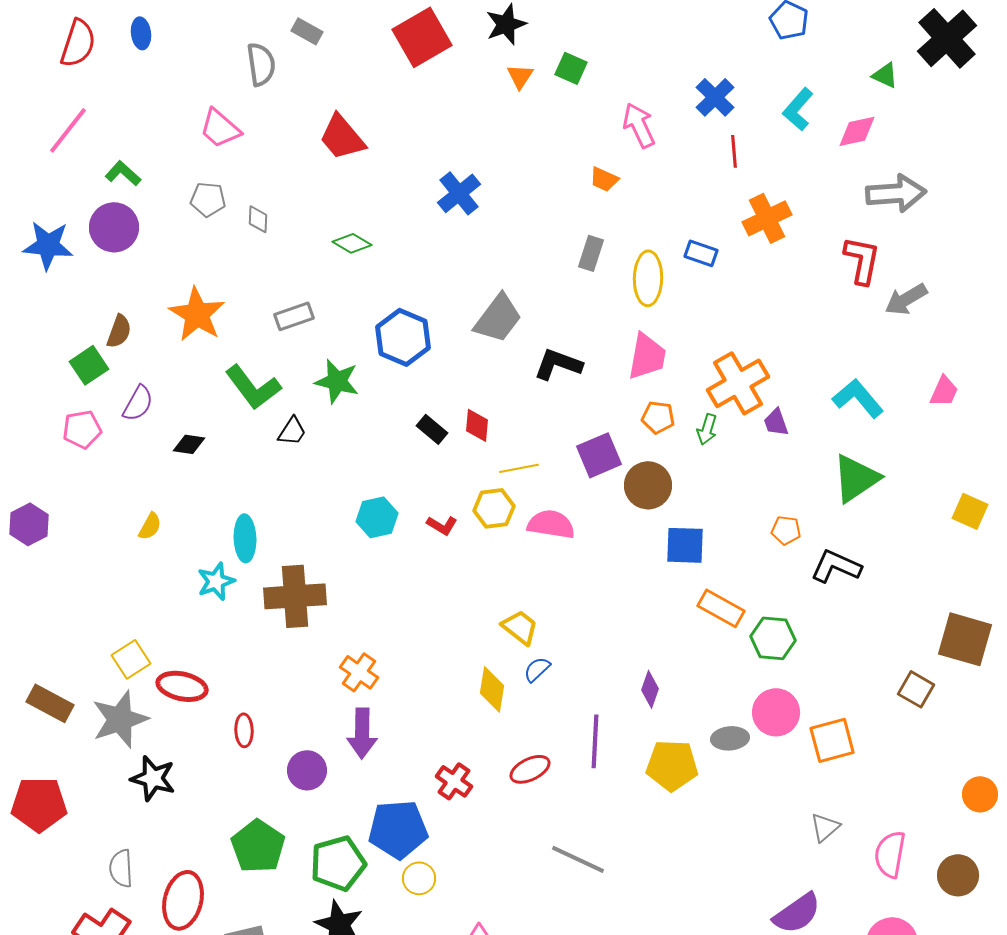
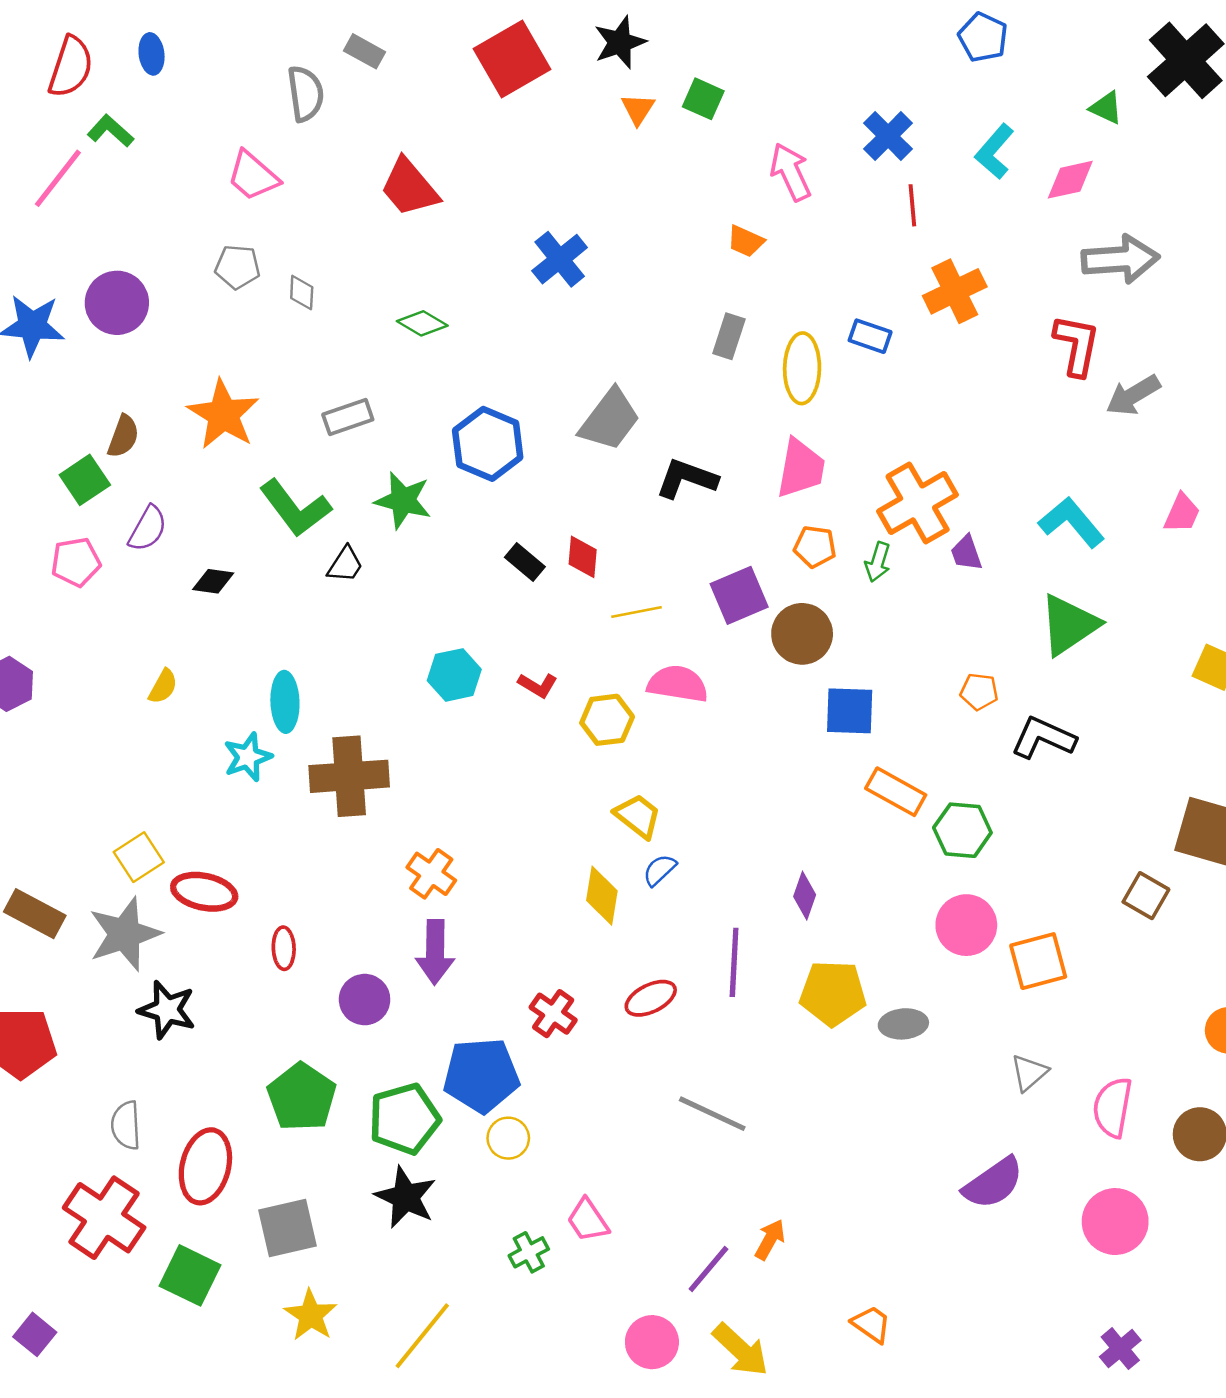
green L-shape: (123, 173) -> (110, 131), moved
yellow hexagon: (494, 508) -> (607, 720), moved
gray ellipse: (730, 738) -> (903, 1024), moved

